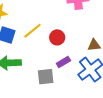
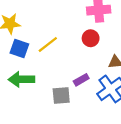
red circle: (57, 37) -> (91, 38), moved

